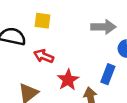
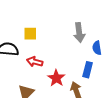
gray arrow: (103, 27) -> (79, 33), turned 90

